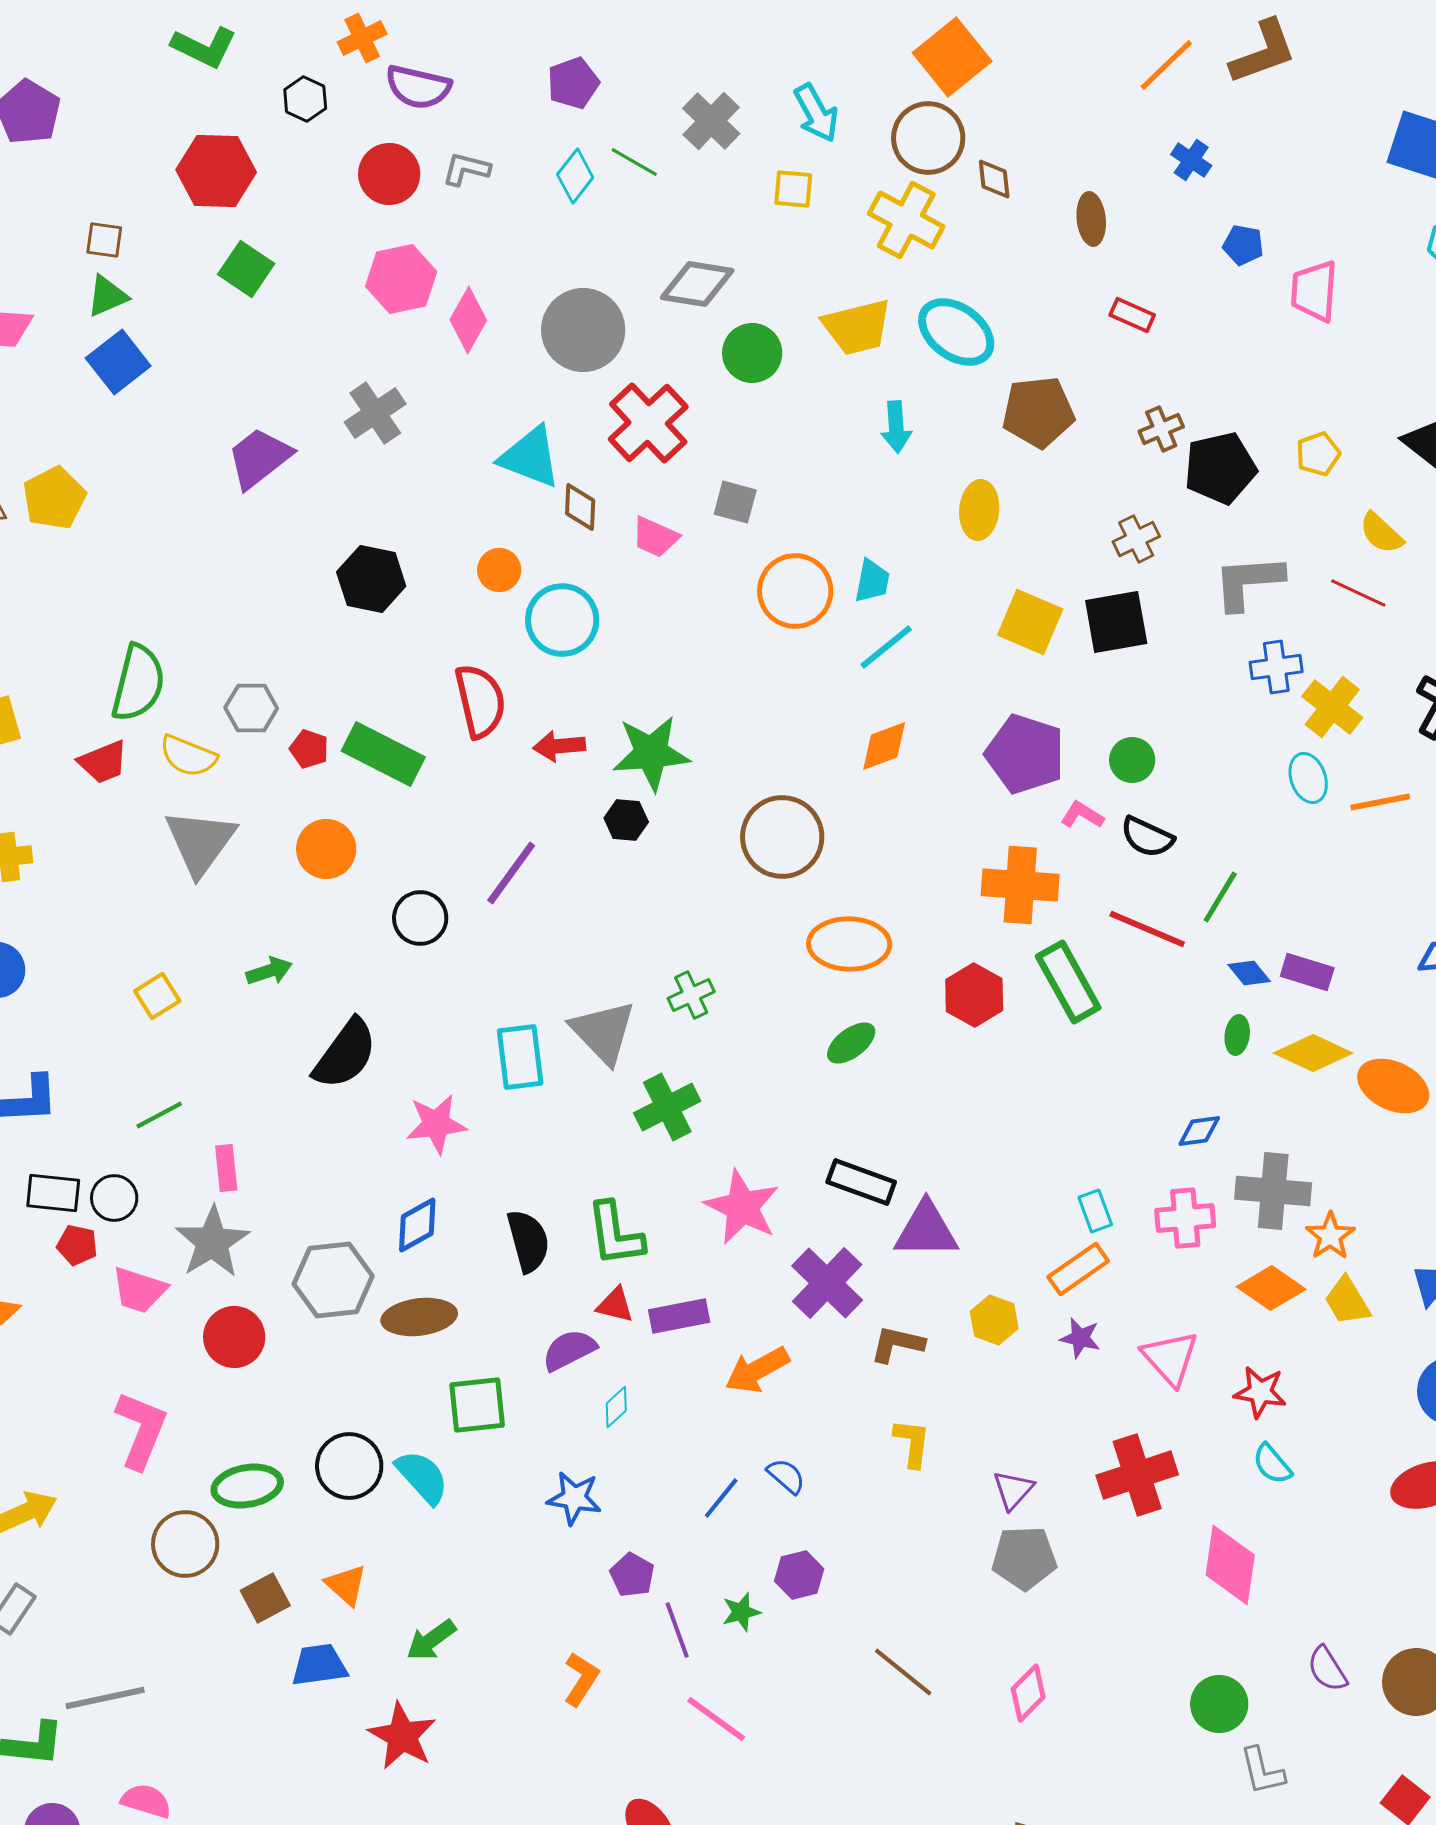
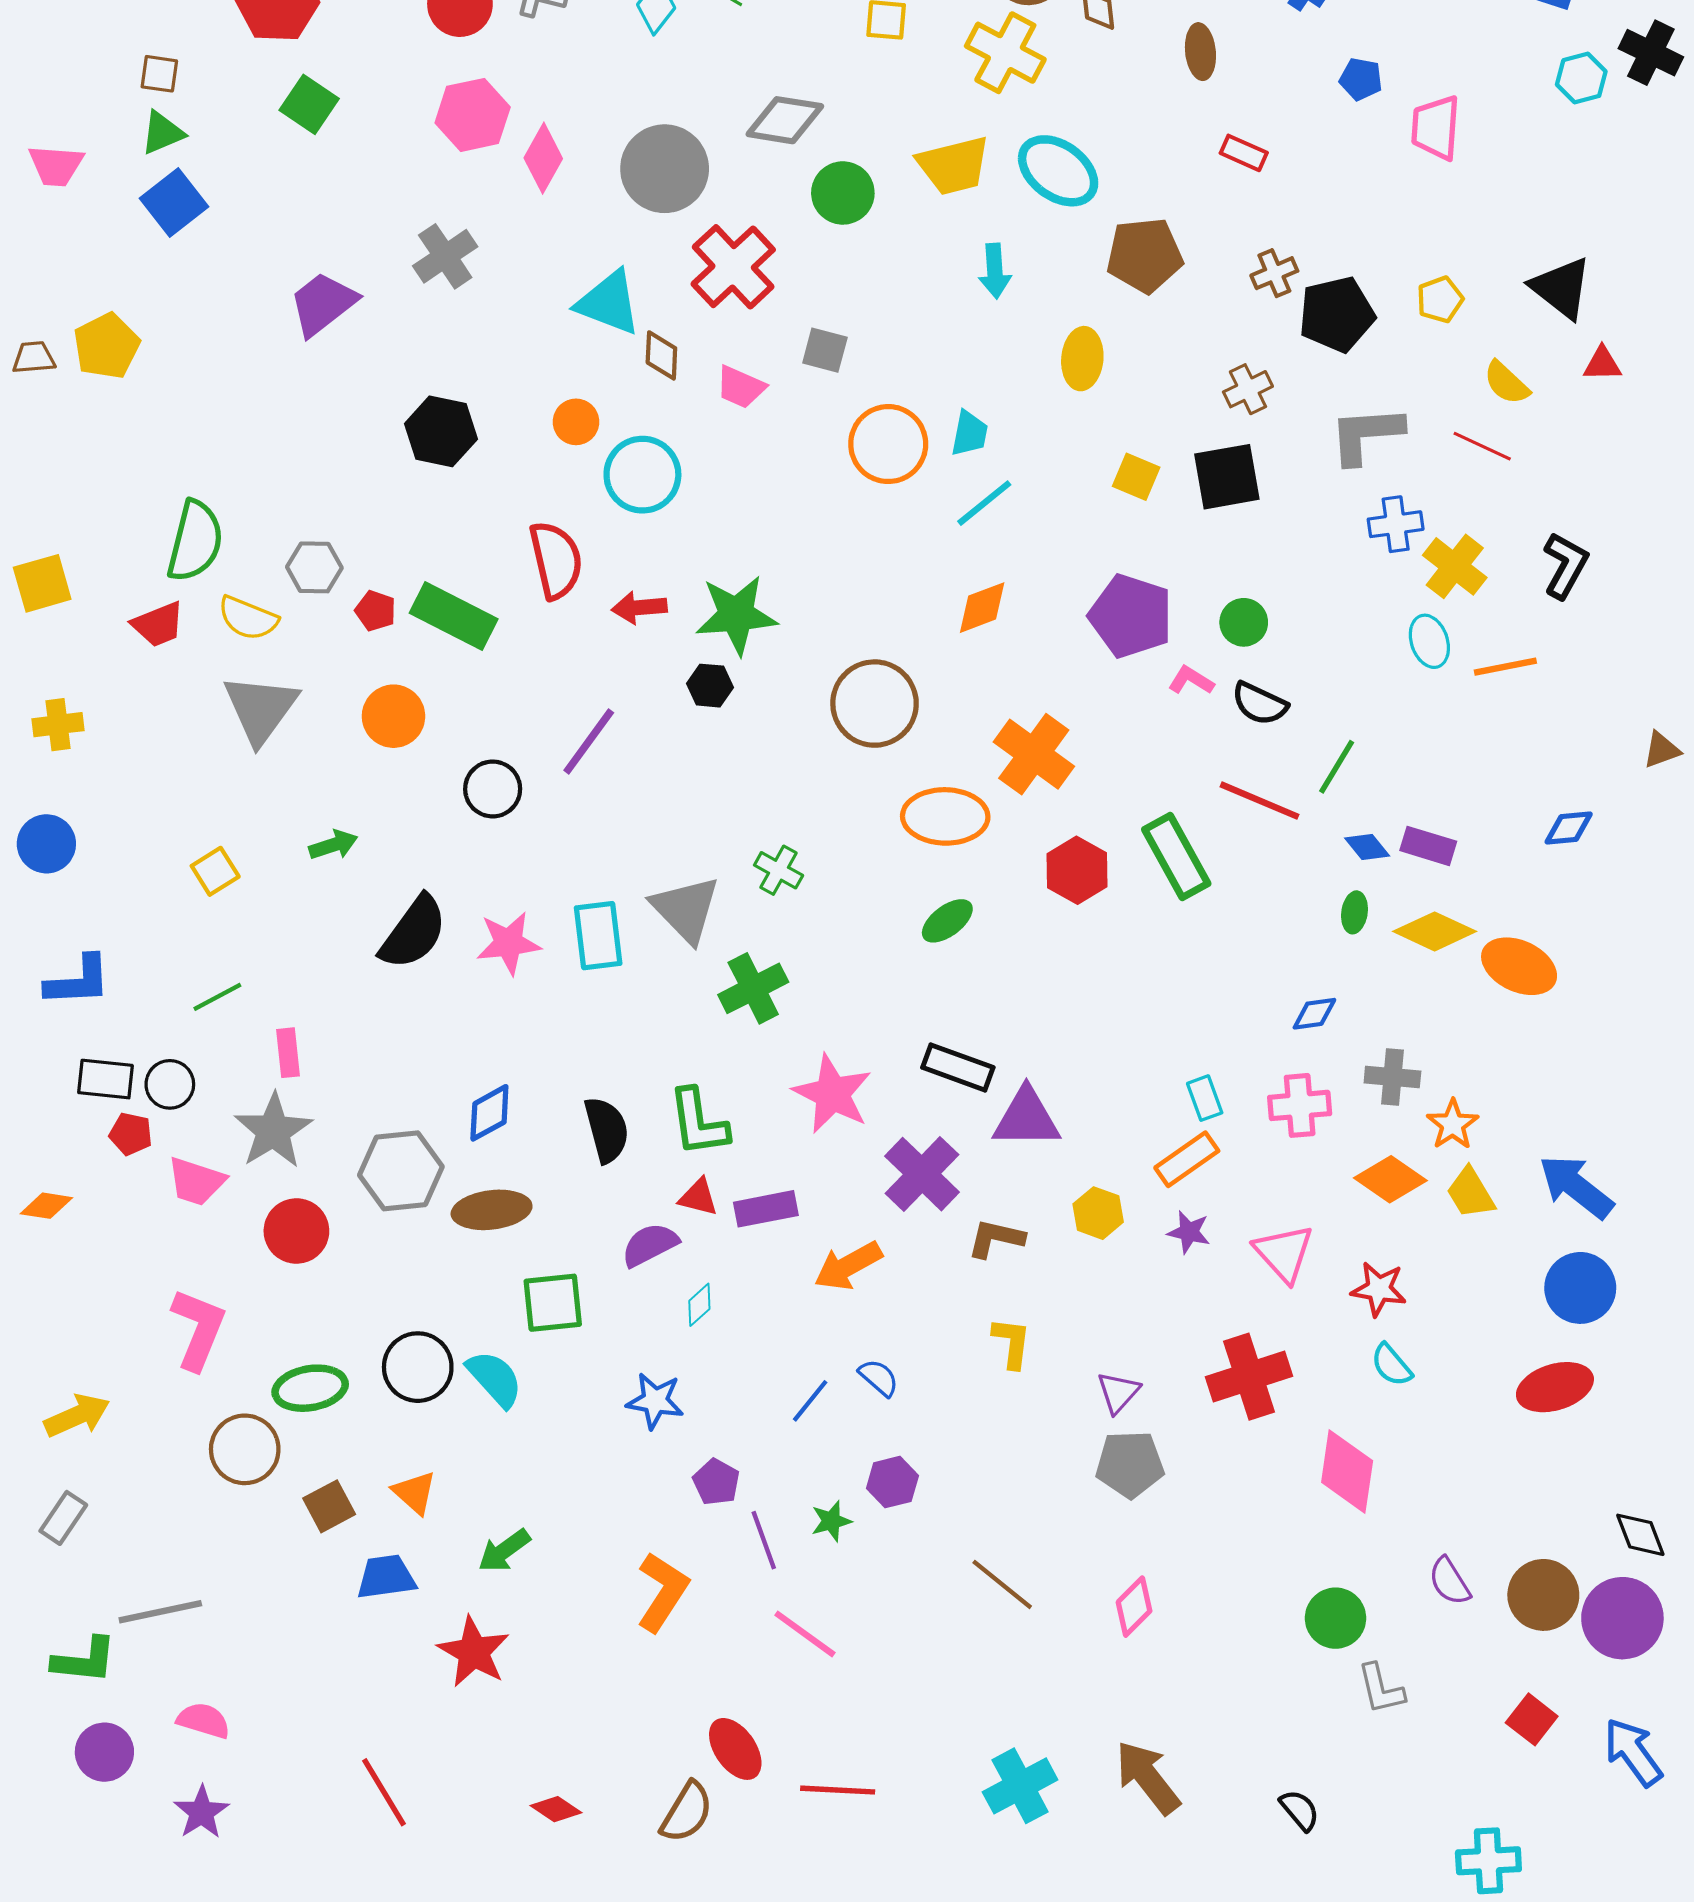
yellow square: (1030, 622) -> (1136, 477), size x0.7
orange cross: (1020, 885) -> (1034, 754), moved, turned 32
green cross: (691, 995) -> (779, 870), turned -36
pink star: (436, 1124) -> (508, 943), moved
gray cross: (1273, 1191) -> (1392, 1077), size x0.7
orange L-shape: (581, 1679) -> (662, 1592), size x1.4

